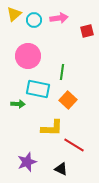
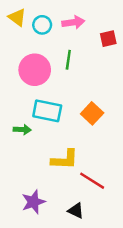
yellow triangle: (14, 14) -> (17, 17), turned -42
green line: (62, 72) -> (68, 60), moved
orange square: (68, 100) -> (92, 113), moved

